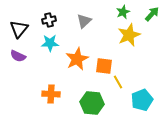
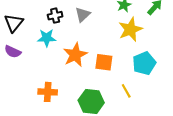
black cross: (49, 20) -> (55, 16), moved
yellow line: (118, 82) -> (126, 91), moved
cyan pentagon: (142, 100) -> (144, 63), moved

